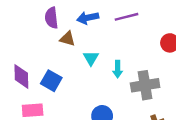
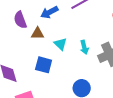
blue square: (51, 81) -> (44, 65), moved

